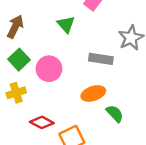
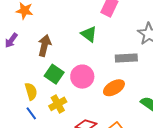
orange ellipse: (93, 93) -> (114, 88), moved

